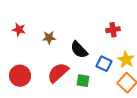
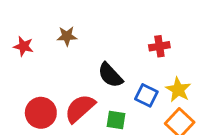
brown star: (49, 38) -> (67, 36), moved
red circle: (20, 76) -> (41, 113), moved

